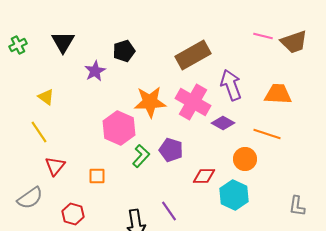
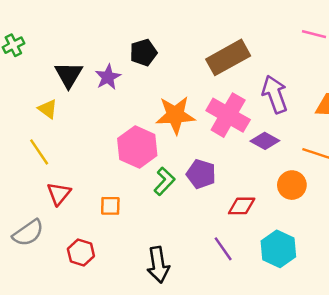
black triangle: (63, 42) -> (69, 75), moved
cyan hexagon: (234, 195) -> (278, 249), moved
purple line: (169, 211) -> (223, 249), moved

